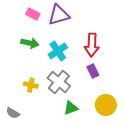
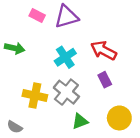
green arrow: (30, 43) -> (15, 48), moved
red arrow: (92, 45) -> (104, 50), turned 115
yellow cross: (31, 85) -> (35, 95), size x1.5

